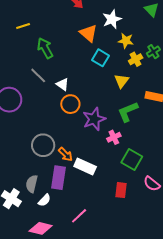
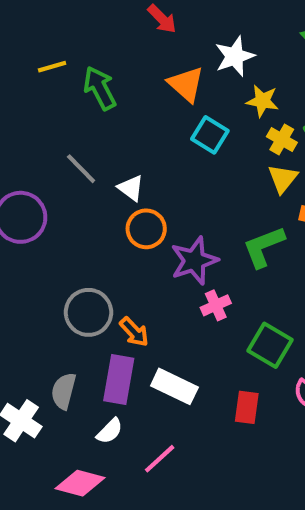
green arrow: (45, 48) -> (100, 88), moved
yellow cross: (136, 59) -> (282, 139), turned -32
yellow triangle: (121, 81) -> (283, 179), moved
pink cross: (114, 137) -> (216, 305), moved
white rectangle: (85, 167) -> (174, 386), moved
white semicircle: (44, 200) -> (110, 431), moved

